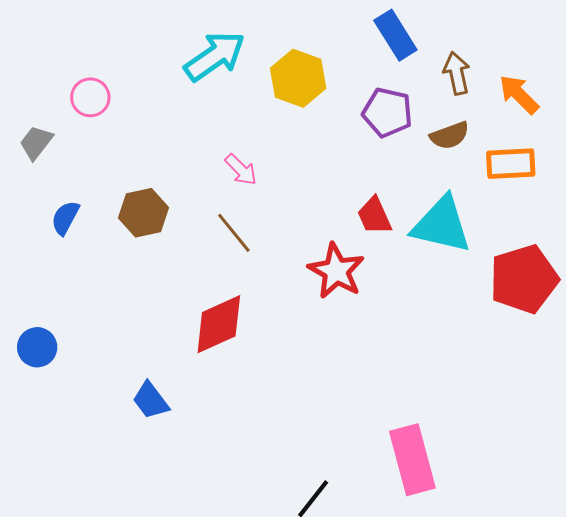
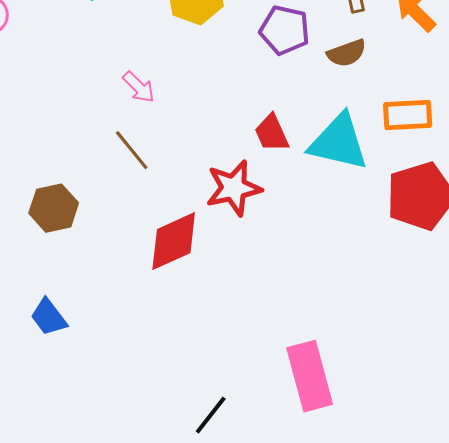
orange rectangle: (511, 164) -> (408, 115), moved
brown hexagon: (144, 213) -> (54, 208), moved
red star: (336, 271) -> (234, 188), turned 30
red diamond: (219, 324) -> (174, 241), moved

